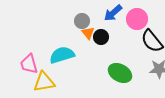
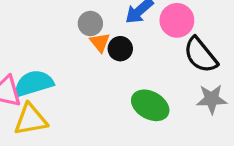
cyan semicircle: (62, 55) -> (34, 83), moved

